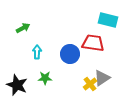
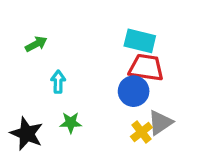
cyan rectangle: (108, 20) -> (140, 41), moved
blue circle: (70, 54) -> (134, 91), moved

